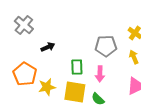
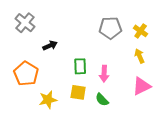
gray pentagon: (106, 46) -> (110, 28), moved
yellow star: (47, 87) -> (48, 100), moved
yellow square: (75, 92) -> (78, 92), size x0.7

